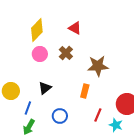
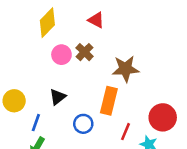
pink circle: (40, 54) -> (61, 55), moved
orange rectangle: (85, 91) -> (109, 101), size x1.5
blue circle: (60, 116) -> (83, 124), moved

